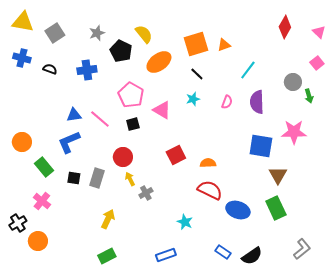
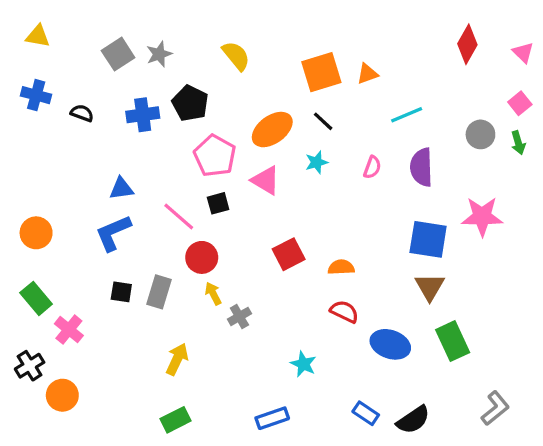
yellow triangle: (23, 22) -> (38, 36), size x0.7
gray square: (55, 33) -> (118, 54), moved
black pentagon: (121, 51) -> (190, 103), moved
orange ellipse: (159, 62) -> (272, 130), moved
cyan line: (248, 70) -> (407, 115), turned 30
green arrow: (309, 96) -> (518, 143), moved
pink line: (100, 119) -> (179, 216), moved
green rectangle: (44, 167) -> (36, 298), moved
brown triangle: (278, 175) -> (430, 287), moved
red semicircle: (210, 190) -> (344, 312), size x0.7

